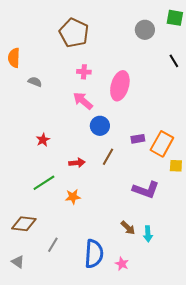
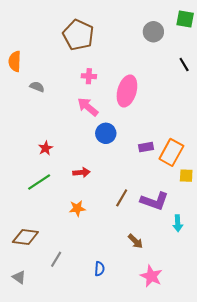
brown line: (108, 157) -> (122, 198), moved
green line: (44, 183) -> (39, 182), moved
cyan arrow: (148, 234) -> (178, 223), moved
blue semicircle: (94, 254) -> (99, 269), size x0.5
pink star: (122, 264) -> (151, 276), moved, size x1.5

